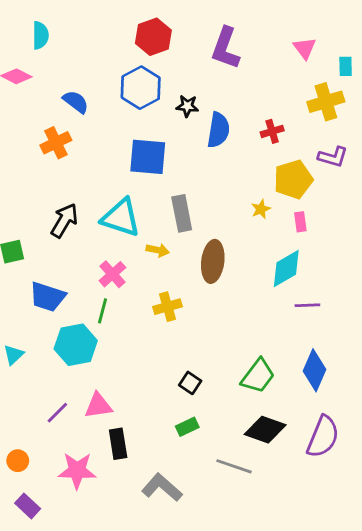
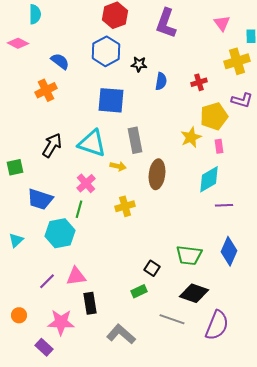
blue semicircle: (218, 130) -> (161, 81), size x0.7
yellow star: (261, 209) -> (191, 137), size x1.5
green trapezoid: (258, 376) -> (189, 255), turned 60
black square: (190, 383) -> (152, 268), moved
purple semicircle: (323, 437) -> (217, 325), moved
purple rectangle: (28, 506) -> (44, 347), moved

